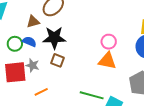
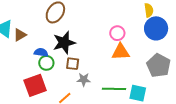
brown triangle: (33, 22) -> (20, 35), moved
green circle: (15, 44) -> (46, 63), moved
gray star: (32, 65) -> (84, 80), moved

